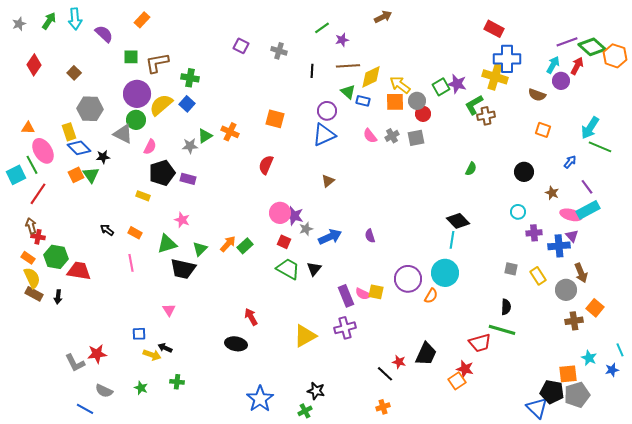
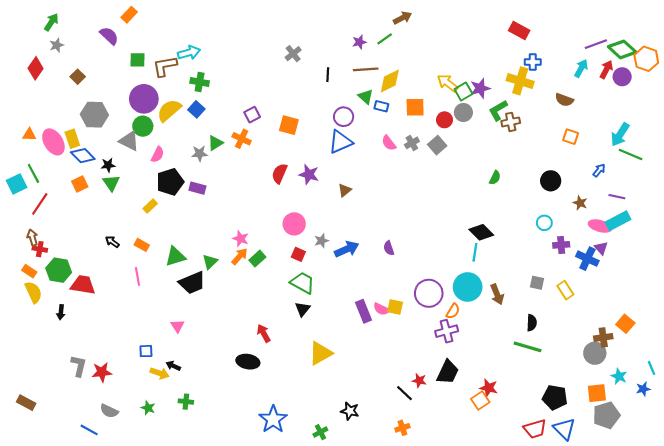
cyan arrow: (75, 19) -> (189, 53), moved, turned -100
orange rectangle: (142, 20) -> (129, 15), moved
gray star: (19, 24) -> (57, 45), moved
green line: (322, 28) -> (385, 39), moved
purple square: (241, 46) -> (252, 115), moved, turned 35
gray cross: (279, 51) -> (293, 54), turned 35
blue cross: (507, 59) -> (533, 62), size x0.6
purple circle: (561, 81) -> (622, 77), moved
purple star: (457, 84) -> (480, 88), turned -30
yellow arrow: (400, 85) -> (448, 83), moved
gray circle: (417, 101) -> (463, 112), moved
gray square: (416, 138) -> (437, 145), turned -30
pink ellipse: (43, 151) -> (53, 142), moved
green triangle: (91, 175) -> (111, 183), moved
purple line: (587, 187) -> (617, 197), turned -42
yellow rectangle: (143, 196) -> (150, 206), turned -64
purple star: (294, 216) -> (309, 174), moved
pink star: (182, 220) -> (241, 239), moved
blue cross: (559, 246) -> (587, 259), turned 30
black trapezoid: (183, 269) -> (192, 283), turned -36
black triangle: (314, 269) -> (303, 309), moved
brown arrow: (581, 273) -> (497, 294), moved
gray circle: (566, 290) -> (595, 353), moved
brown rectangle: (34, 294) -> (26, 403), moved
purple cross: (345, 328) -> (447, 331), moved
red trapezoid: (480, 343) -> (535, 429), moved
gray L-shape: (75, 363) -> (79, 366), moved, turned -140
black star: (316, 391) -> (350, 411), moved
black pentagon: (552, 392) -> (555, 397), moved

